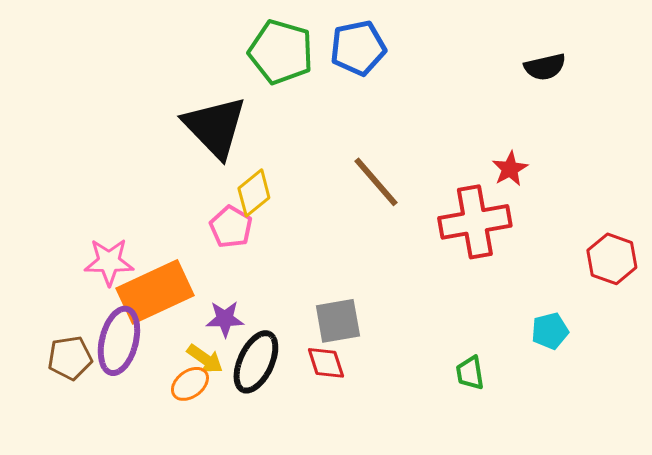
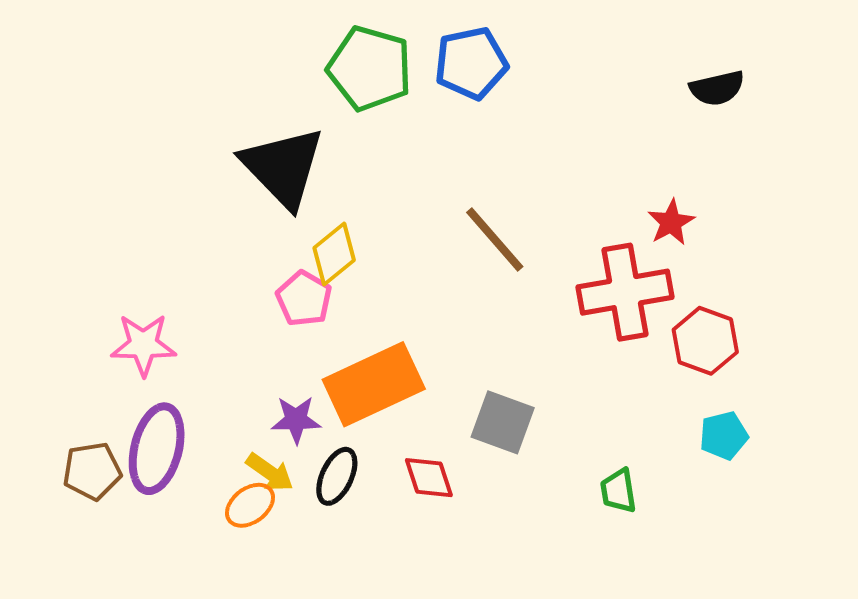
red hexagon: (612, 259) -> (705, 341), moved
orange rectangle: (155, 292) -> (374, 384), moved
gray square: (338, 321) -> (503, 422), moved, turned 30
black ellipse: (256, 362) -> (337, 476), size x0.7

